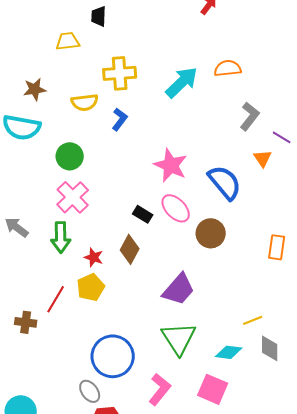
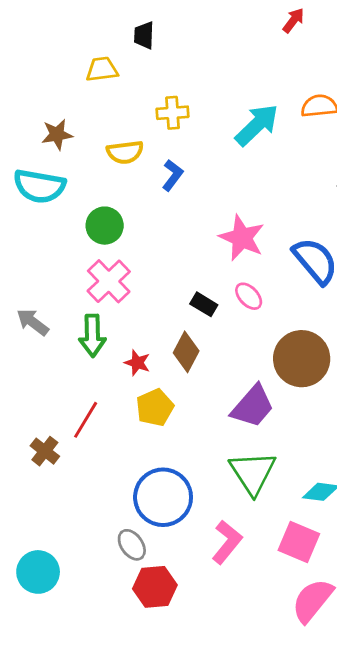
yellow cross: (120, 73) -> (173, 113), size x0.7
pink ellipse: (176, 208) -> (249, 296), size x0.7
brown circle: (211, 233) -> (302, 359), moved, size x1.4
yellow pentagon: (91, 287) -> (155, 408), moved
brown cross: (26, 322) -> (45, 451), turned 30

